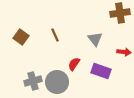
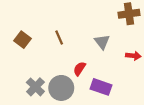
purple rectangle: (101, 71) -> (101, 87), moved
gray cross: (33, 81) -> (35, 87), turned -30

